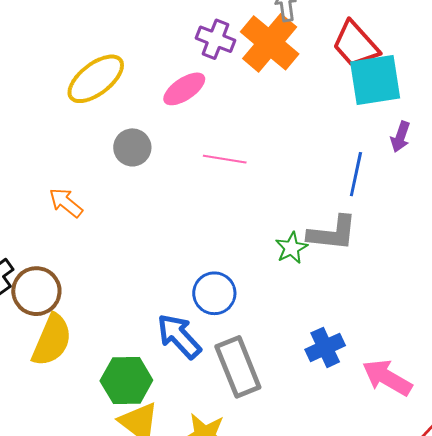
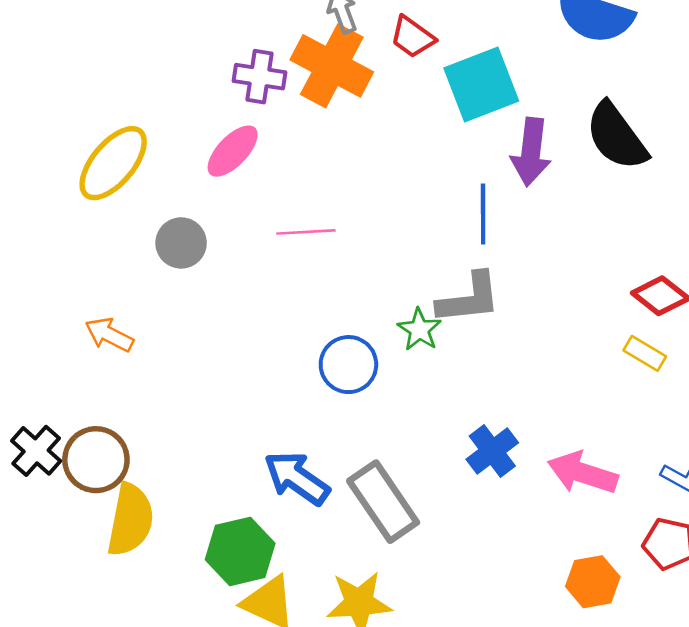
red trapezoid: (355, 44) -> (412, 37), moved, size x0.7
purple arrow: (400, 137) -> (531, 152), size x1.6
blue circle: (214, 293) -> (348, 365), moved

